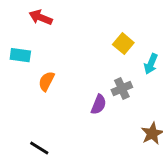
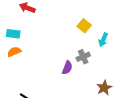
orange semicircle: (46, 81) -> (14, 52), moved, turned 40

